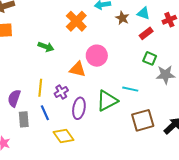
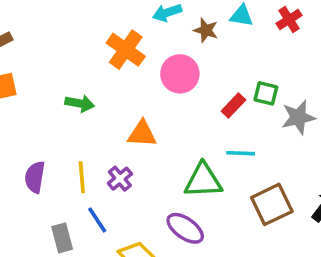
red rectangle: (146, 33) -> (233, 106), moved
pink circle: (97, 56) -> (180, 74), moved
purple semicircle: (14, 98) -> (35, 177), moved
green triangle: (107, 101) -> (203, 180), turned 35
purple ellipse: (79, 108) -> (185, 228), moved, turned -55

